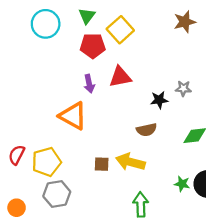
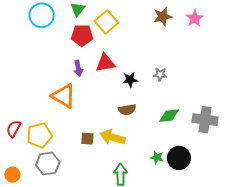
black star: (159, 100) -> (130, 80), moved

